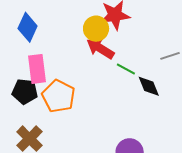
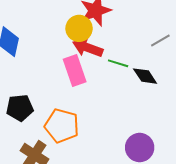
pink rectangle: (37, 69) -> (75, 71), moved
orange pentagon: (58, 96) -> (62, 126), moved

